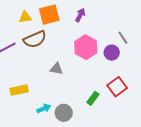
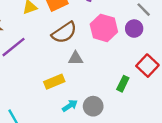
brown semicircle: (35, 39) -> (64, 33), moved
yellow rectangle: (19, 90) -> (54, 82), moved

